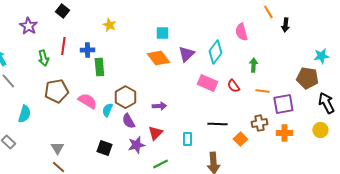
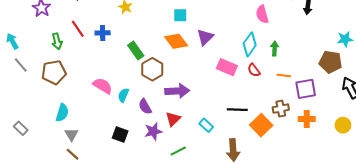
red line: (63, 46) -> (78, 29), turned -42
cyan diamond: (215, 52) -> (250, 44), moved
green rectangle: (99, 67) -> (136, 51), moved, turned -30
brown pentagon: (56, 91) -> (54, 72), moved
brown hexagon: (125, 97) -> (152, 69), moved
purple arrow: (159, 106) -> (177, 91), size x1.6
cyan semicircle: (24, 114) -> (62, 113), moved
yellow circle: (320, 130) -> (343, 125), moved
cyan rectangle: (187, 139) -> (206, 125), turned -48
orange square: (240, 139) -> (261, 125), size x1.5

